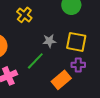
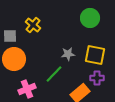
yellow cross: (24, 15) -> (33, 25), moved

